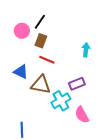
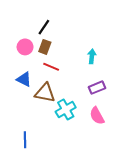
pink circle: (22, 31) -> (25, 47), moved
purple rectangle: (77, 84) -> (97, 88), moved
pink semicircle: (82, 115) -> (97, 116), moved

